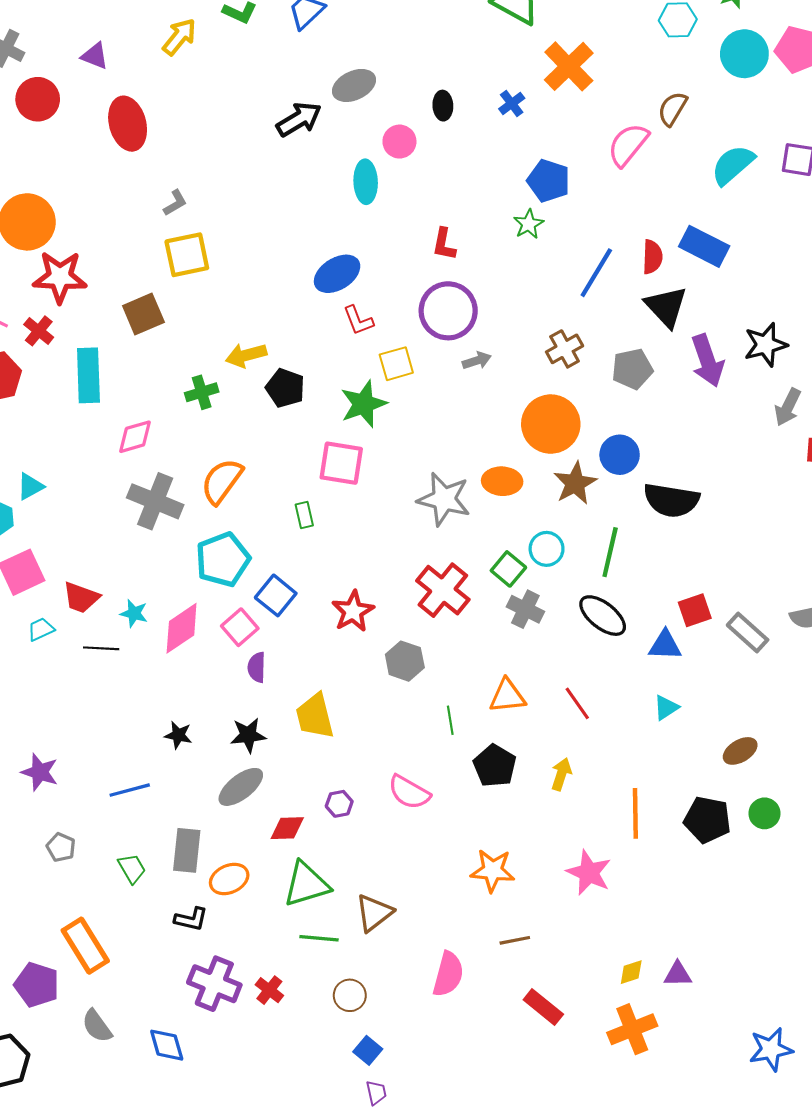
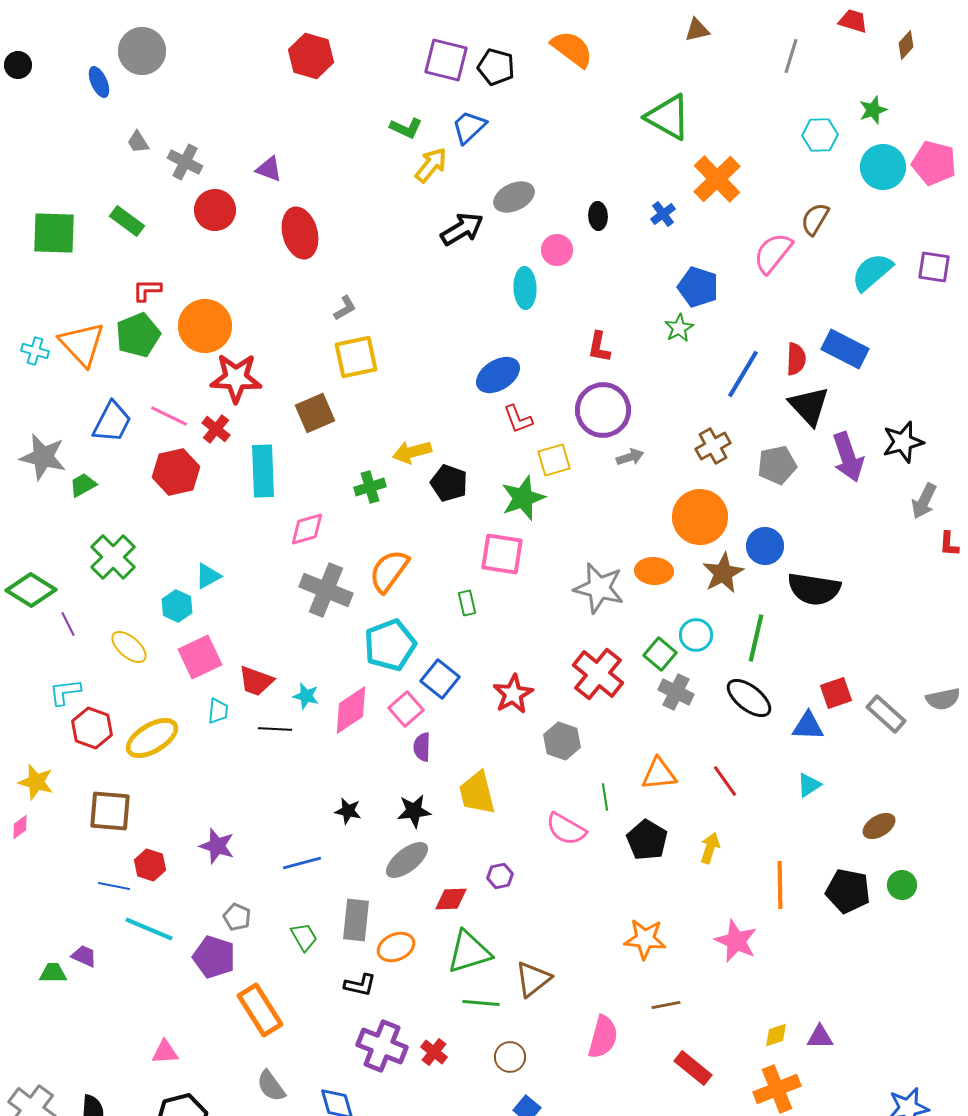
yellow arrow: (179, 37) -> (431, 165), moved
cyan trapezoid: (41, 629) -> (218, 711), turned 120
pink semicircle: (409, 792) -> (566, 829), moved
purple pentagon: (37, 985) -> (214, 957), moved

